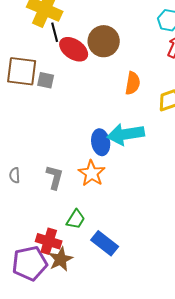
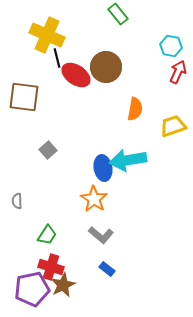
gray square: (46, 80) -> (48, 150), moved, turned 36
gray L-shape: (55, 177) -> (101, 235), moved, turned 115
green trapezoid: (76, 219) -> (47, 235), moved
blue rectangle: (105, 243) -> (107, 269), size x0.6

